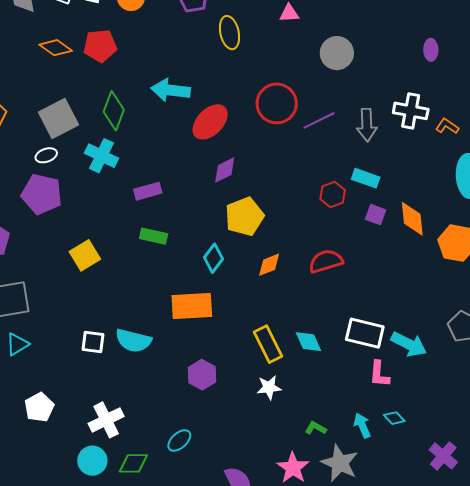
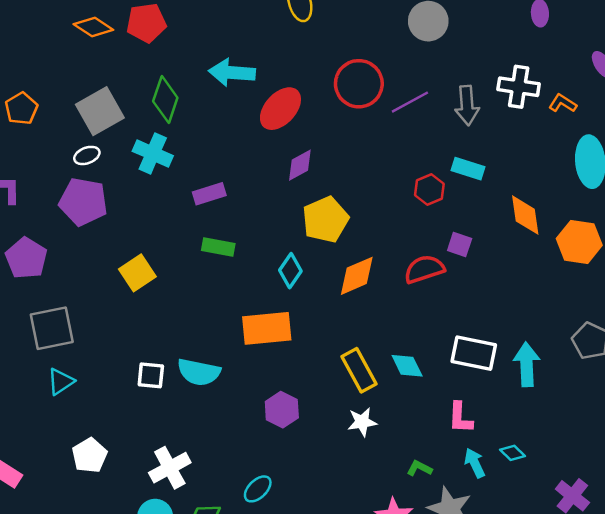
purple square: (376, 215) -> (460, 245), moved
orange diamond: (269, 265) -> (357, 276), size x1.4
cyan arrow: (409, 344) -> (527, 364), turned -117
pink L-shape: (379, 374) -> (460, 418), moved

